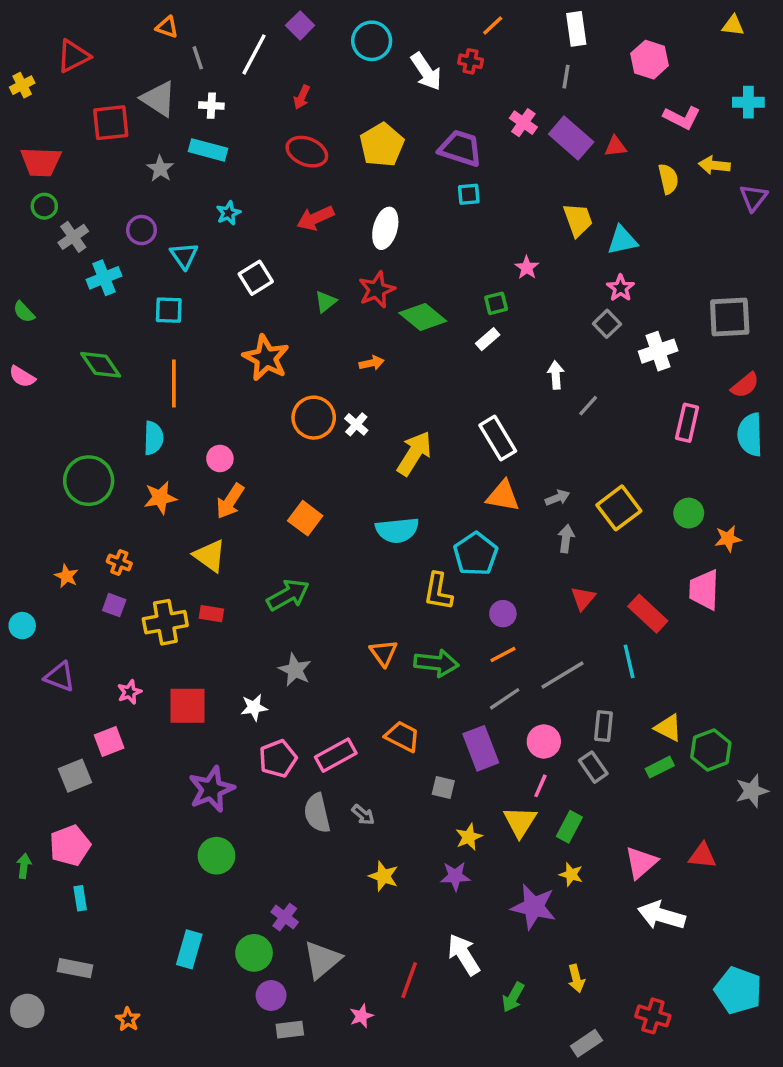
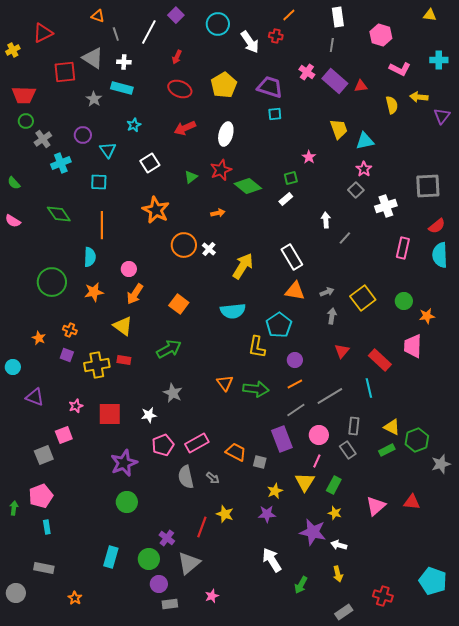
orange trapezoid: (402, 736) -> (236, 452), moved
white arrow: (661, 915) -> (339, 545), moved, size x0.6
red line: (409, 980) -> (202, 527), moved

